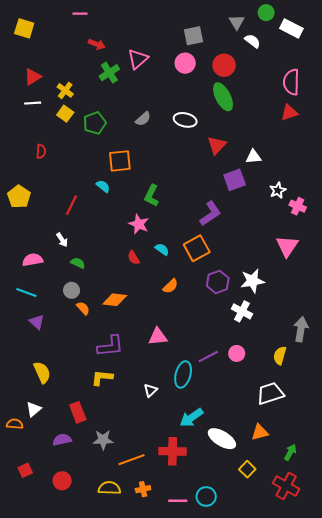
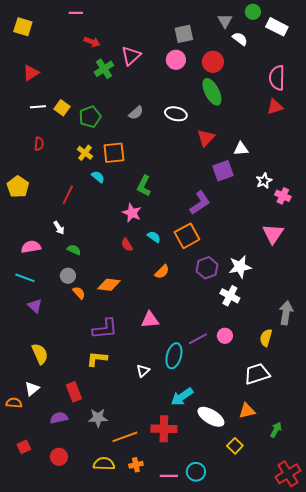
yellow cross: (65, 90) -> (85, 153), moved
white line: (33, 103) -> (38, 107), moved
red cross: (286, 486) -> (288, 474), moved, turned 30

